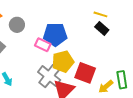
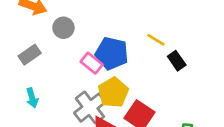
yellow line: (100, 14) -> (156, 40), moved
yellow pentagon: (63, 62) -> (113, 92), turned -30

